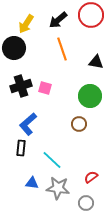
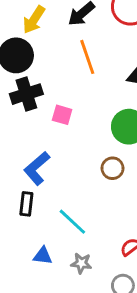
black cross: (21, 86) -> (26, 94), moved
gray star: (58, 188) -> (81, 263), size x0.6

